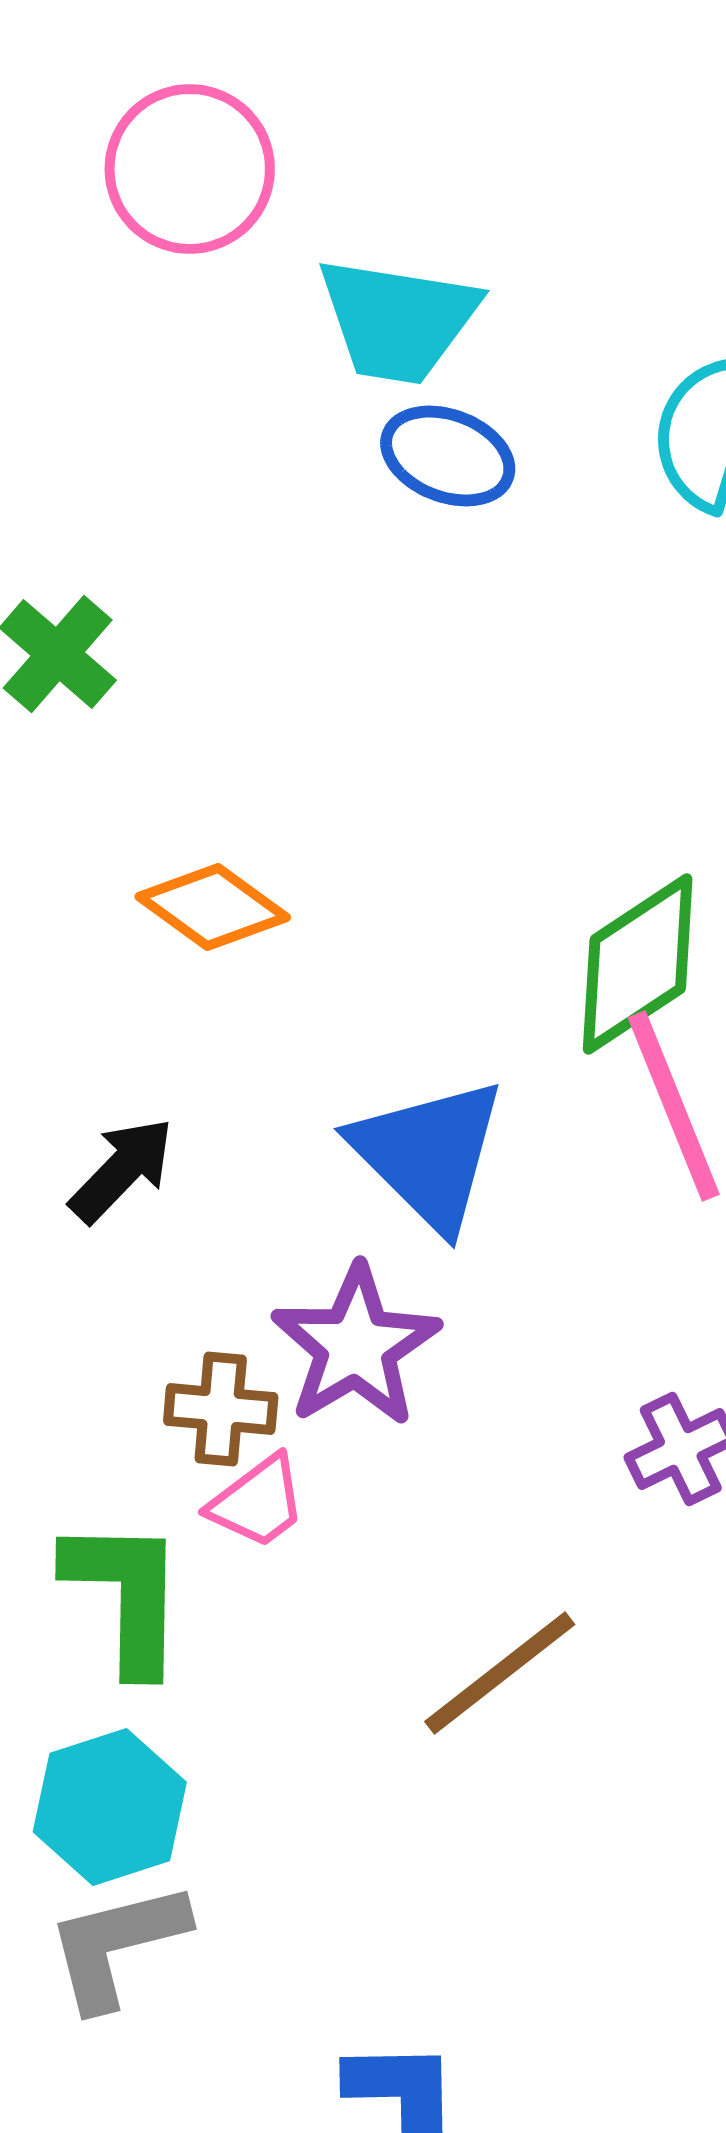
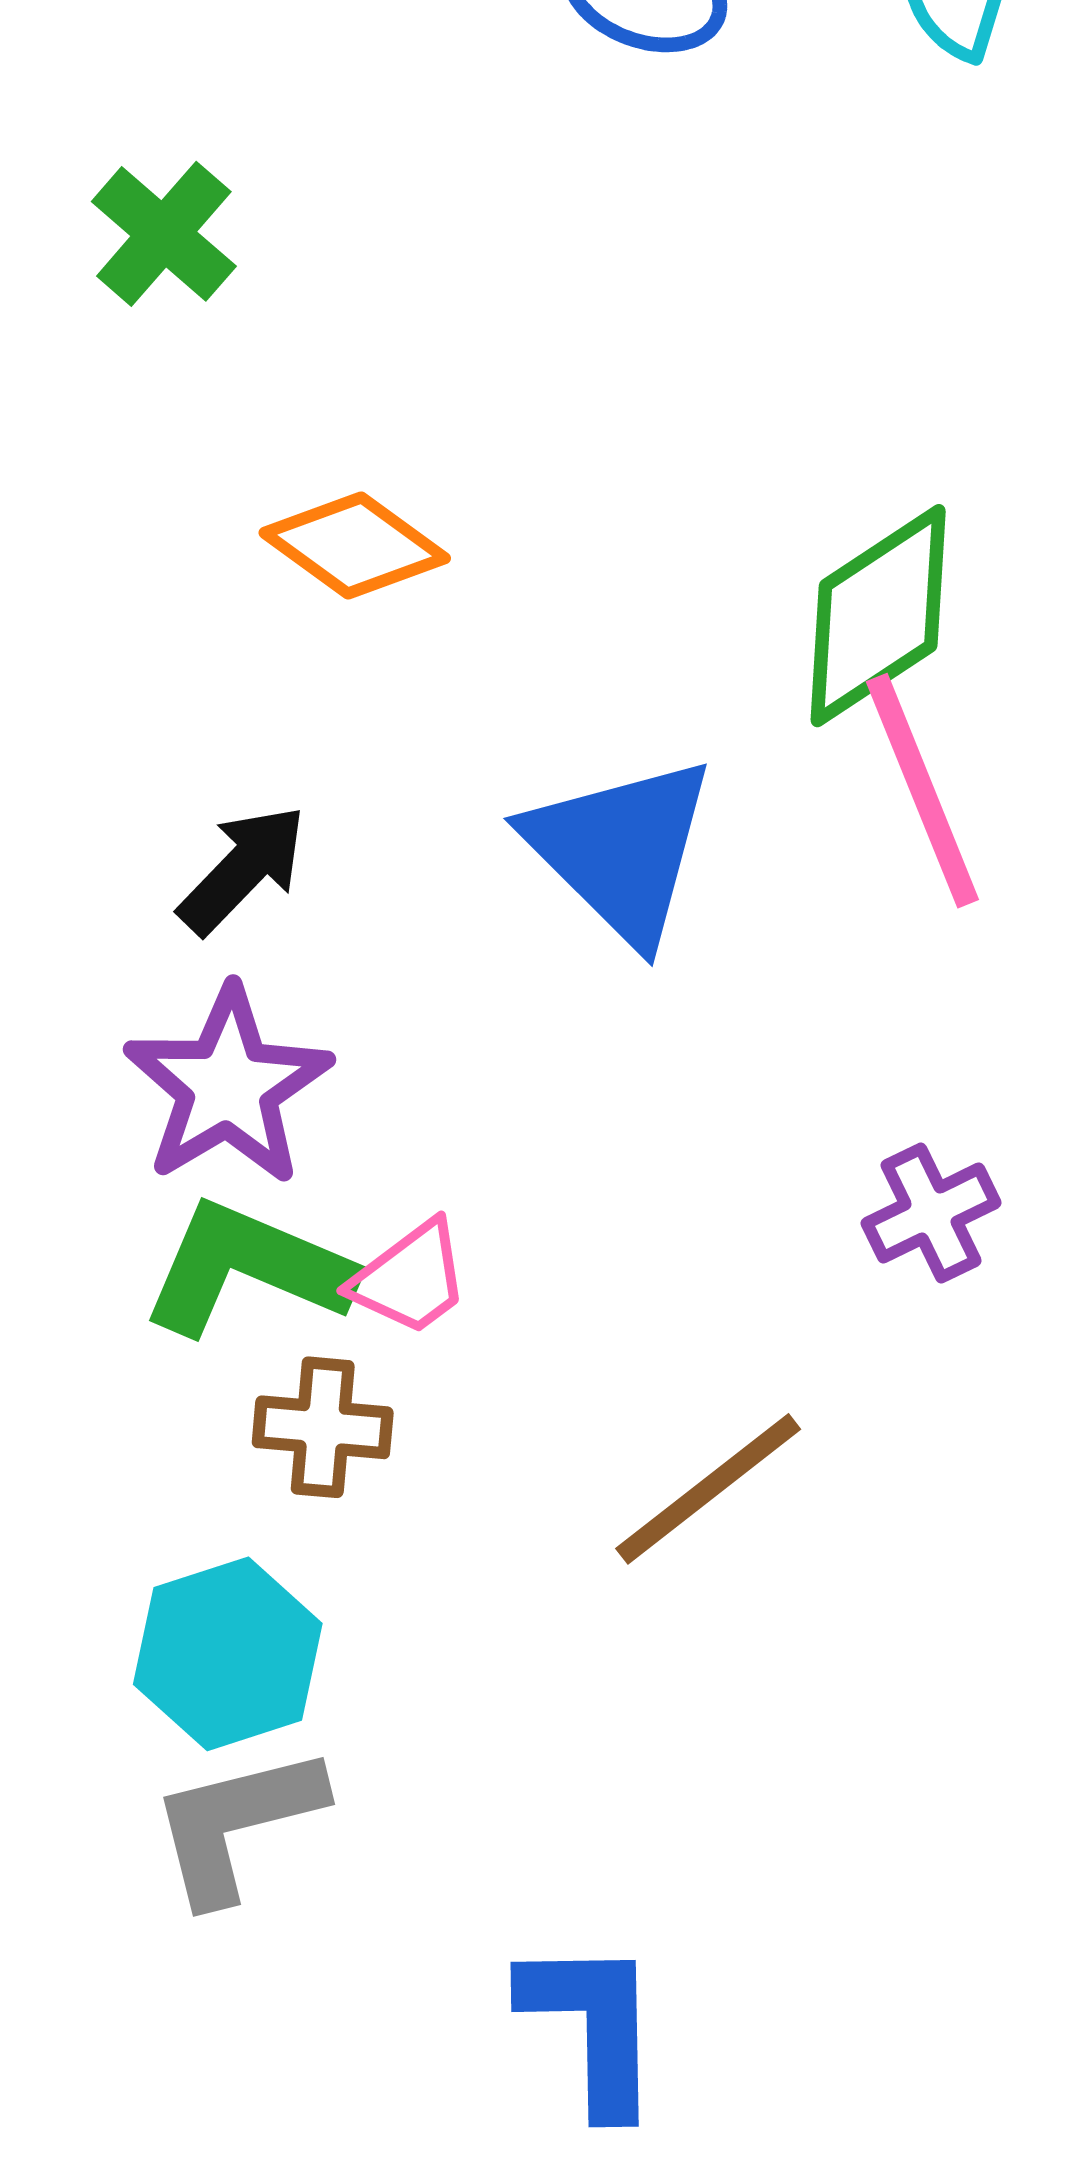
purple star: (356, 1346) -> (228, 1086), moved
brown cross: (221, 1409) -> (323, 1427), moved
green L-shape: (126, 1595) -> (248, 1268), moved, turned -68

